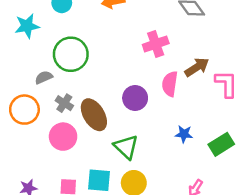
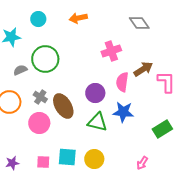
gray semicircle: (44, 77) -> (20, 70), moved
blue star: (184, 134) -> (123, 112), moved, size x1.5
green triangle: (126, 147) -> (97, 122), moved, turned -30

